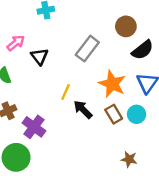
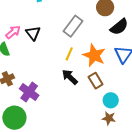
pink arrow: (16, 43) -> (13, 32), moved
yellow line: (66, 92) -> (69, 54), moved
cyan circle: (137, 114) -> (111, 100), moved

